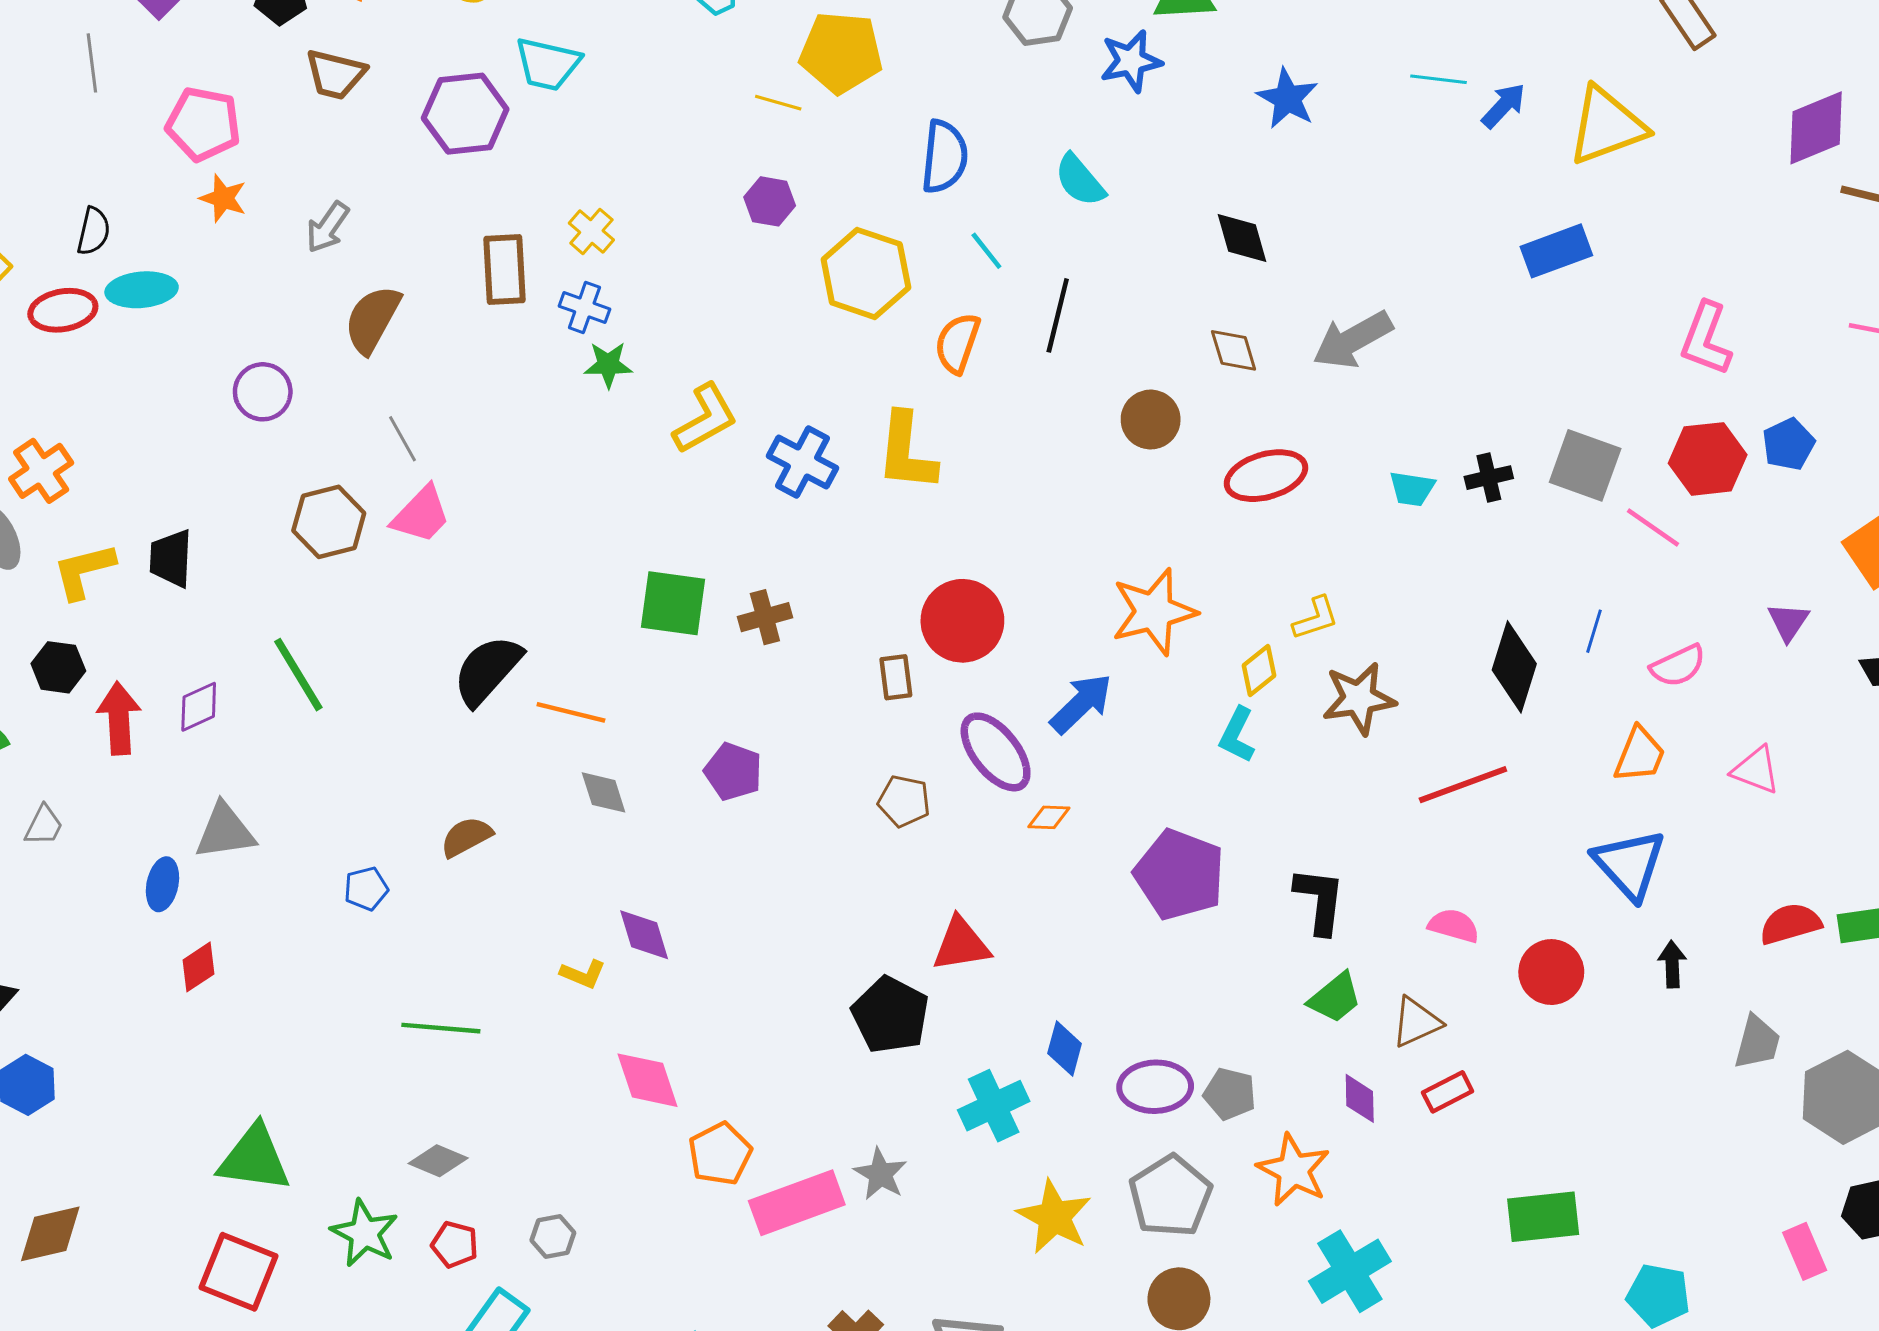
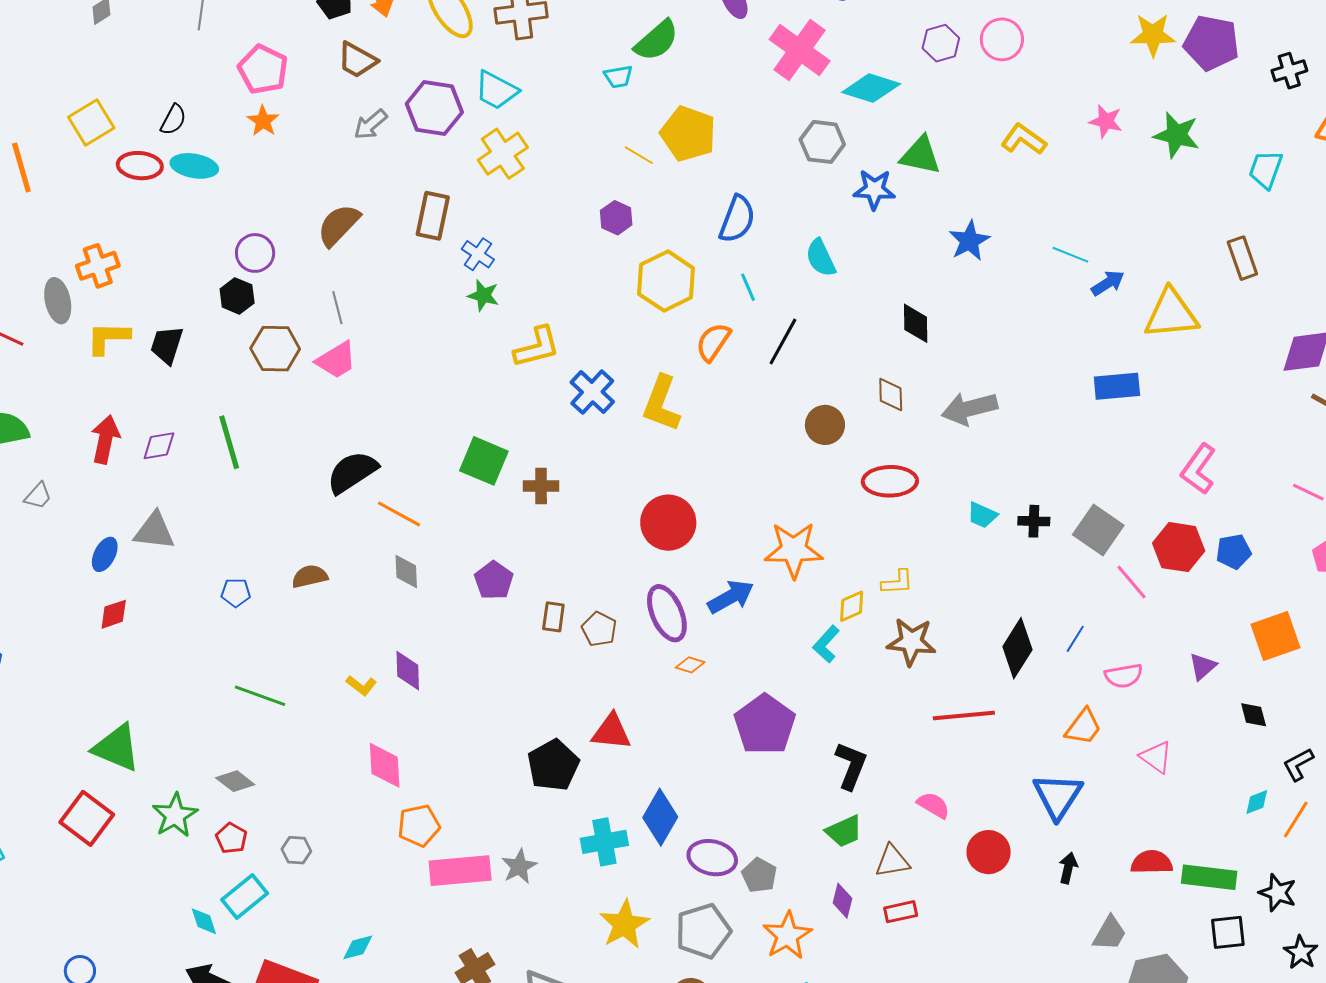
gray arrow: (328, 227) -> (371, 124), moved
yellow cross: (591, 231) -> (503, 154), moved, size x1.6
black hexagon: (58, 667) -> (237, 296), moved
brown rectangle: (896, 677) -> (553, 617), moved
blue diamond: (1065, 1049) -> (660, 817), size x1.5

